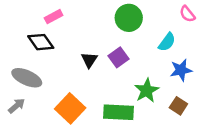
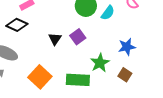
black diamond: (41, 42) -> (17, 25), turned -30
cyan semicircle: (167, 42) -> (108, 13), moved

